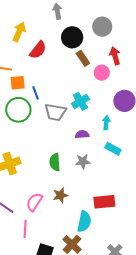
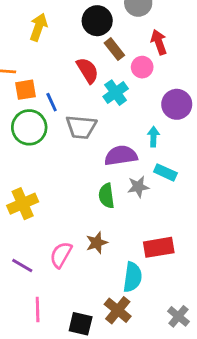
yellow arrow: (19, 32) -> (39, 27), moved
red semicircle: (38, 50) -> (88, 70), moved, turned -66
cyan cross: (80, 101) -> (116, 93), moved
purple semicircle: (82, 134) -> (121, 156), size x1.6
gray star: (83, 161) -> (138, 187), moved
green semicircle: (55, 162) -> (106, 196), moved
pink line: (25, 229) -> (38, 310), moved

